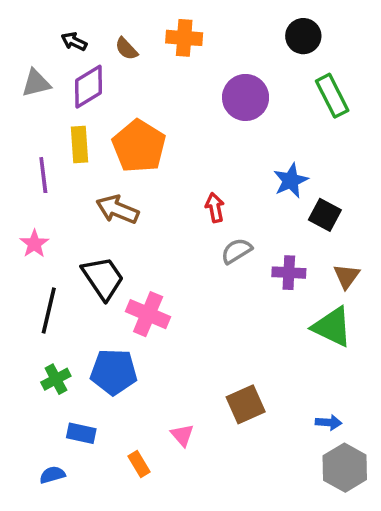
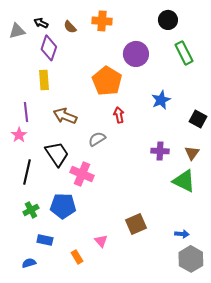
gray triangle: (36, 83) -> (17, 31), moved
purple diamond: (88, 87) -> (49, 48), turned -40
orange pentagon: (139, 146) -> (107, 81), moved
purple line: (43, 175) -> (26, 112), moved
black square: (325, 215) -> (198, 119), moved
gray semicircle: (236, 251) -> (97, 139), moved

